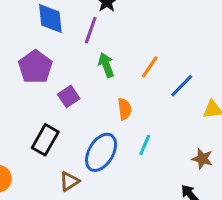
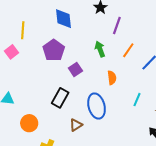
purple line: (91, 30) -> (117, 26), moved
cyan line: (145, 145) -> (137, 100), moved
blue ellipse: (101, 152) -> (97, 106), turned -45

